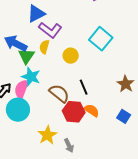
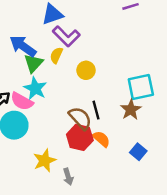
cyan square: (101, 39) -> (141, 87), moved, turned 30
brown star: (126, 84) -> (131, 110), moved
pink semicircle: (21, 89) -> (22, 101), turned -90
brown semicircle: (59, 93) -> (80, 118), moved

